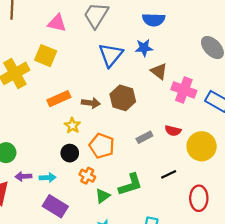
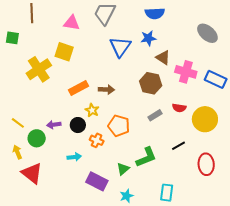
brown hexagon: (123, 98) -> (151, 83), moved
black circle: (70, 153) -> (78, 125), moved
purple arrow: (23, 176) -> (54, 125), moved
orange cross: (87, 176) -> (97, 140), moved
purple rectangle: (55, 206) -> (97, 181), moved

